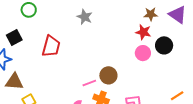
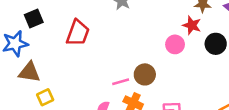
pink circle: (143, 53) -> (175, 44), moved

